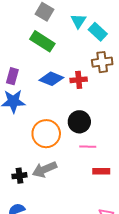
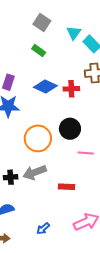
green rectangle: (42, 41) -> (39, 50), size x0.6
pink line: (88, 147) -> (86, 153), moved
red rectangle: (101, 171) -> (66, 187), moved

